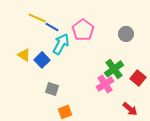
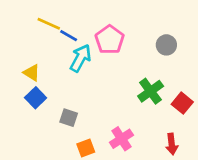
blue square: (42, 60) -> (36, 98), moved
pink cross: (105, 84) -> (121, 139), moved
red arrow: (130, 109) -> (172, 144), turned 42

